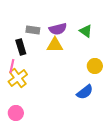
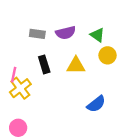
yellow triangle: (55, 45) -> (76, 66), moved
black rectangle: (21, 47) -> (44, 64), moved
yellow circle: (95, 66) -> (108, 55), moved

